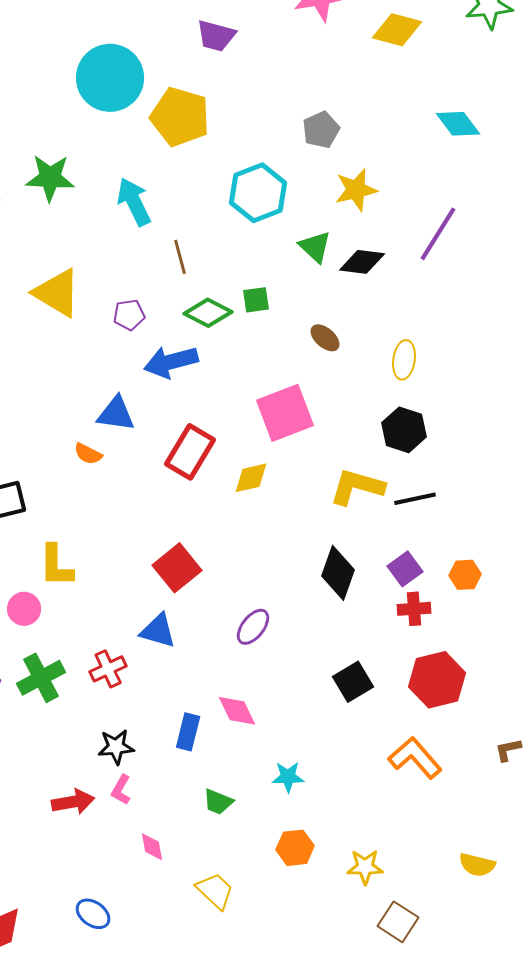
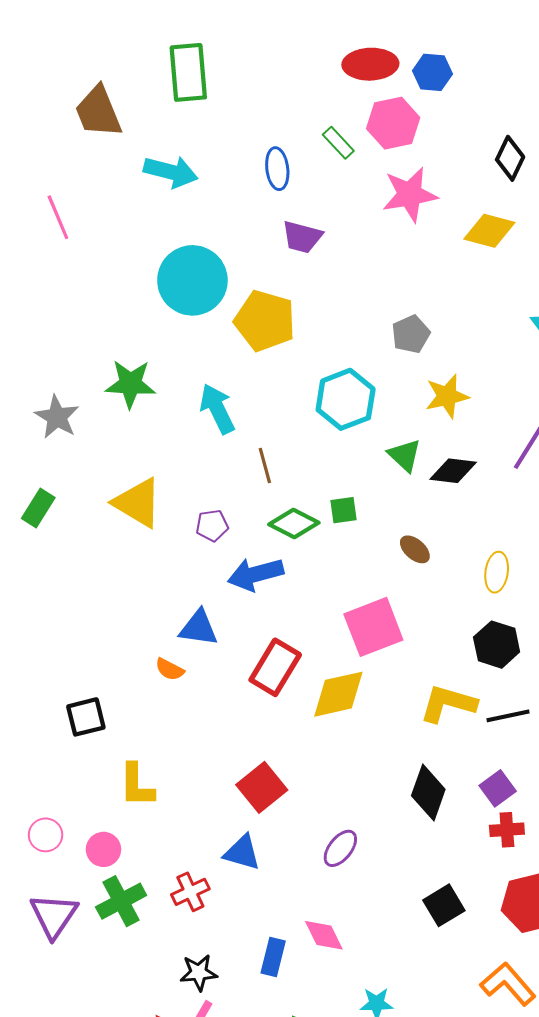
yellow diamond: (251, 478) -> (338, 694), size x1.5
pink circle: (24, 609) -> (103, 849), moved

